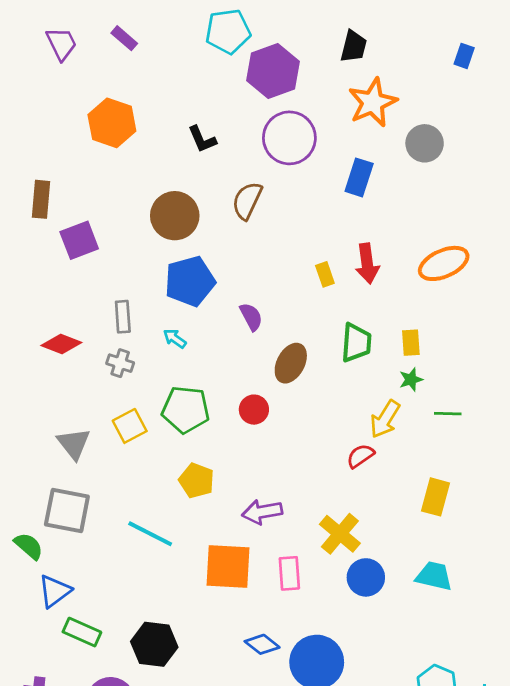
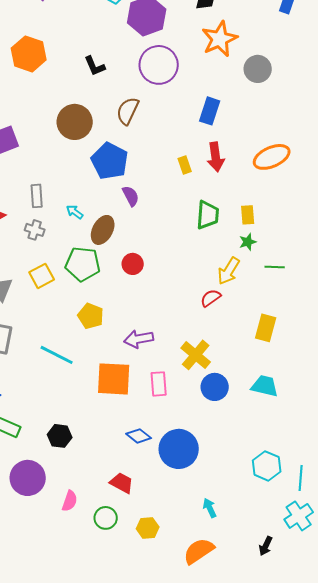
blue rectangle: (359, 177) -> (210, 111), moved
blue pentagon: (190, 281) -> (110, 161), moved, turned -30
brown ellipse: (291, 363) -> (103, 230), moved
black hexagon: (154, 644) -> (60, 436), size x0.7

